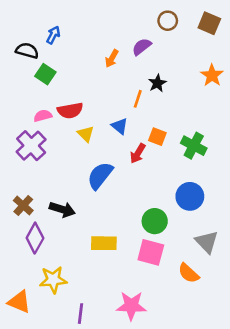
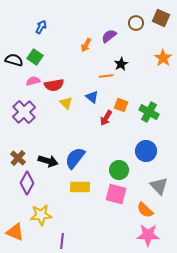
brown circle: (168, 21) -> (136, 23), moved
black semicircle: (27, 51) -> (14, 60), moved
orange line: (138, 99) -> (106, 76), turned 64
pink semicircle: (43, 116) -> (33, 81), moved
blue semicircle: (100, 176) -> (75, 158), moved
pink star: (131, 306) -> (148, 235), moved

